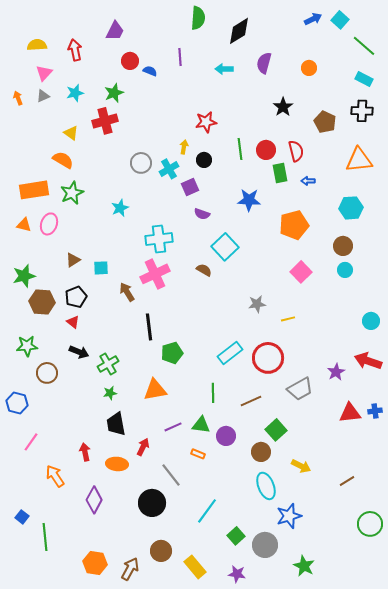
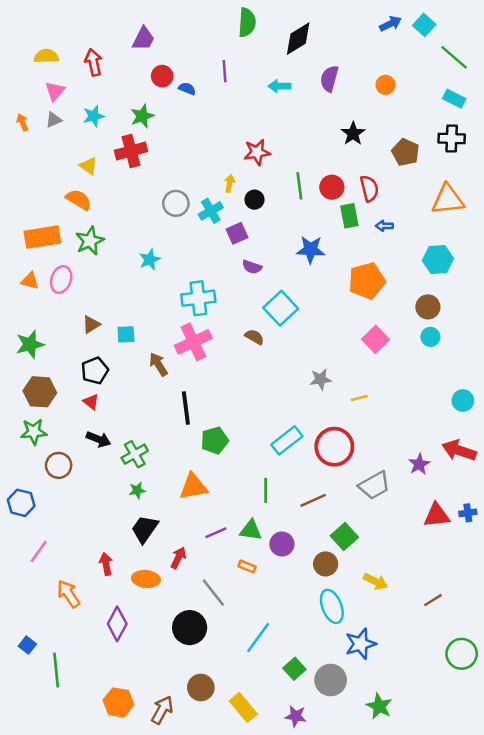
brown hexagon: (42, 302) -> (40, 392), moved
black trapezoid: (116, 424) -> (145, 529), turned 45

